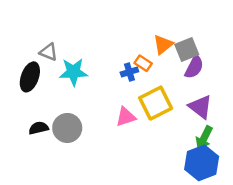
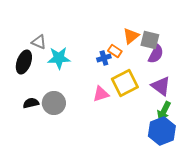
gray square: (187, 50) -> (150, 40), turned 36

